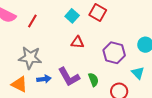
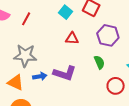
purple hexagon: (114, 53) -> (108, 35), moved
purple L-shape: (69, 77) -> (65, 73), turned -40
green semicircle: (93, 80) -> (99, 62), moved

